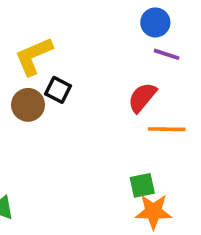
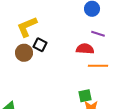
purple line: (167, 54) -> (98, 34), moved
red semicircle: (142, 97) -> (85, 49), turned 54

